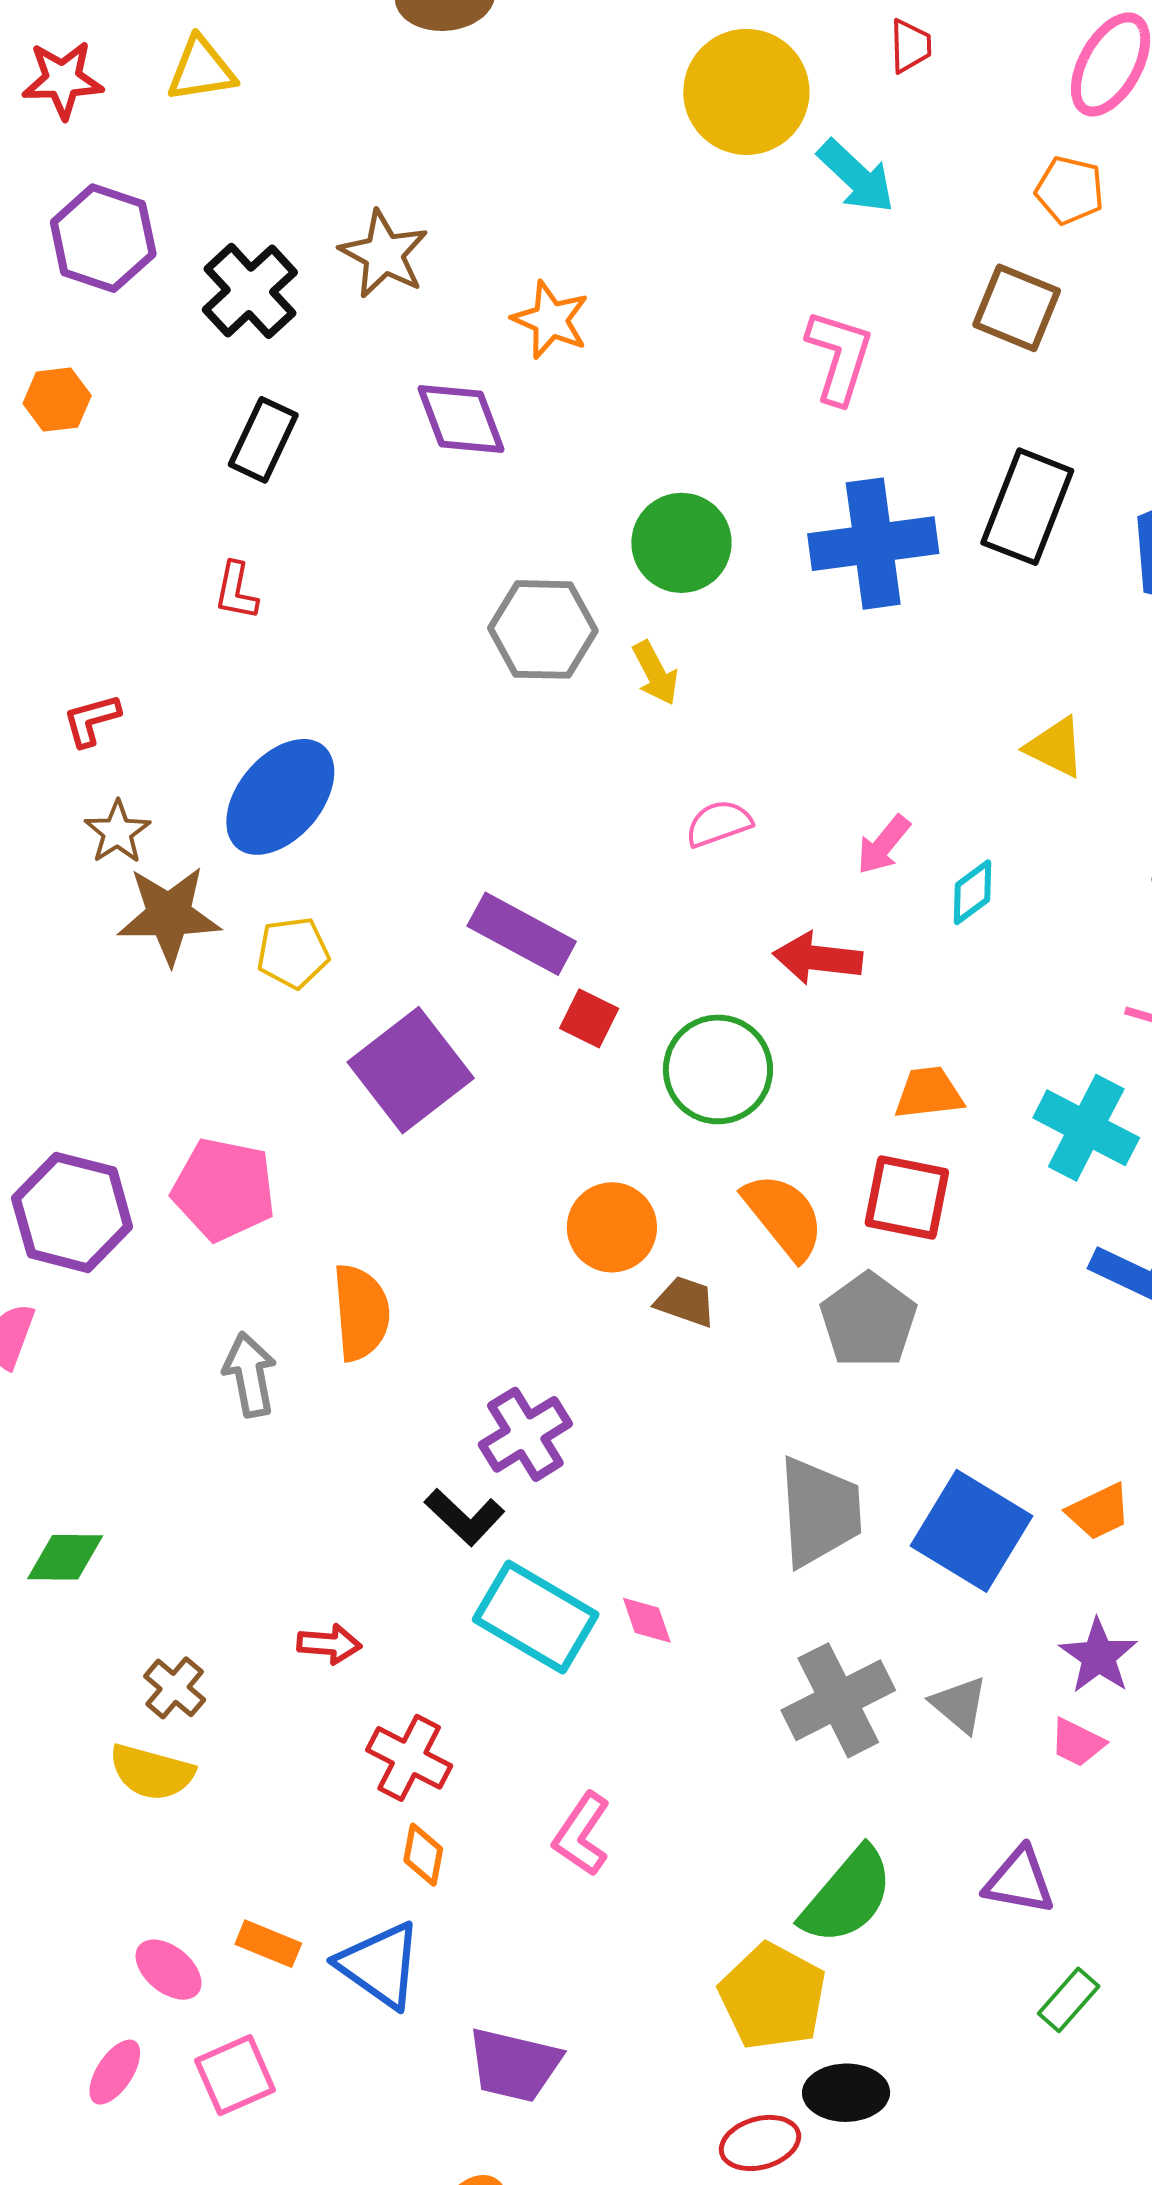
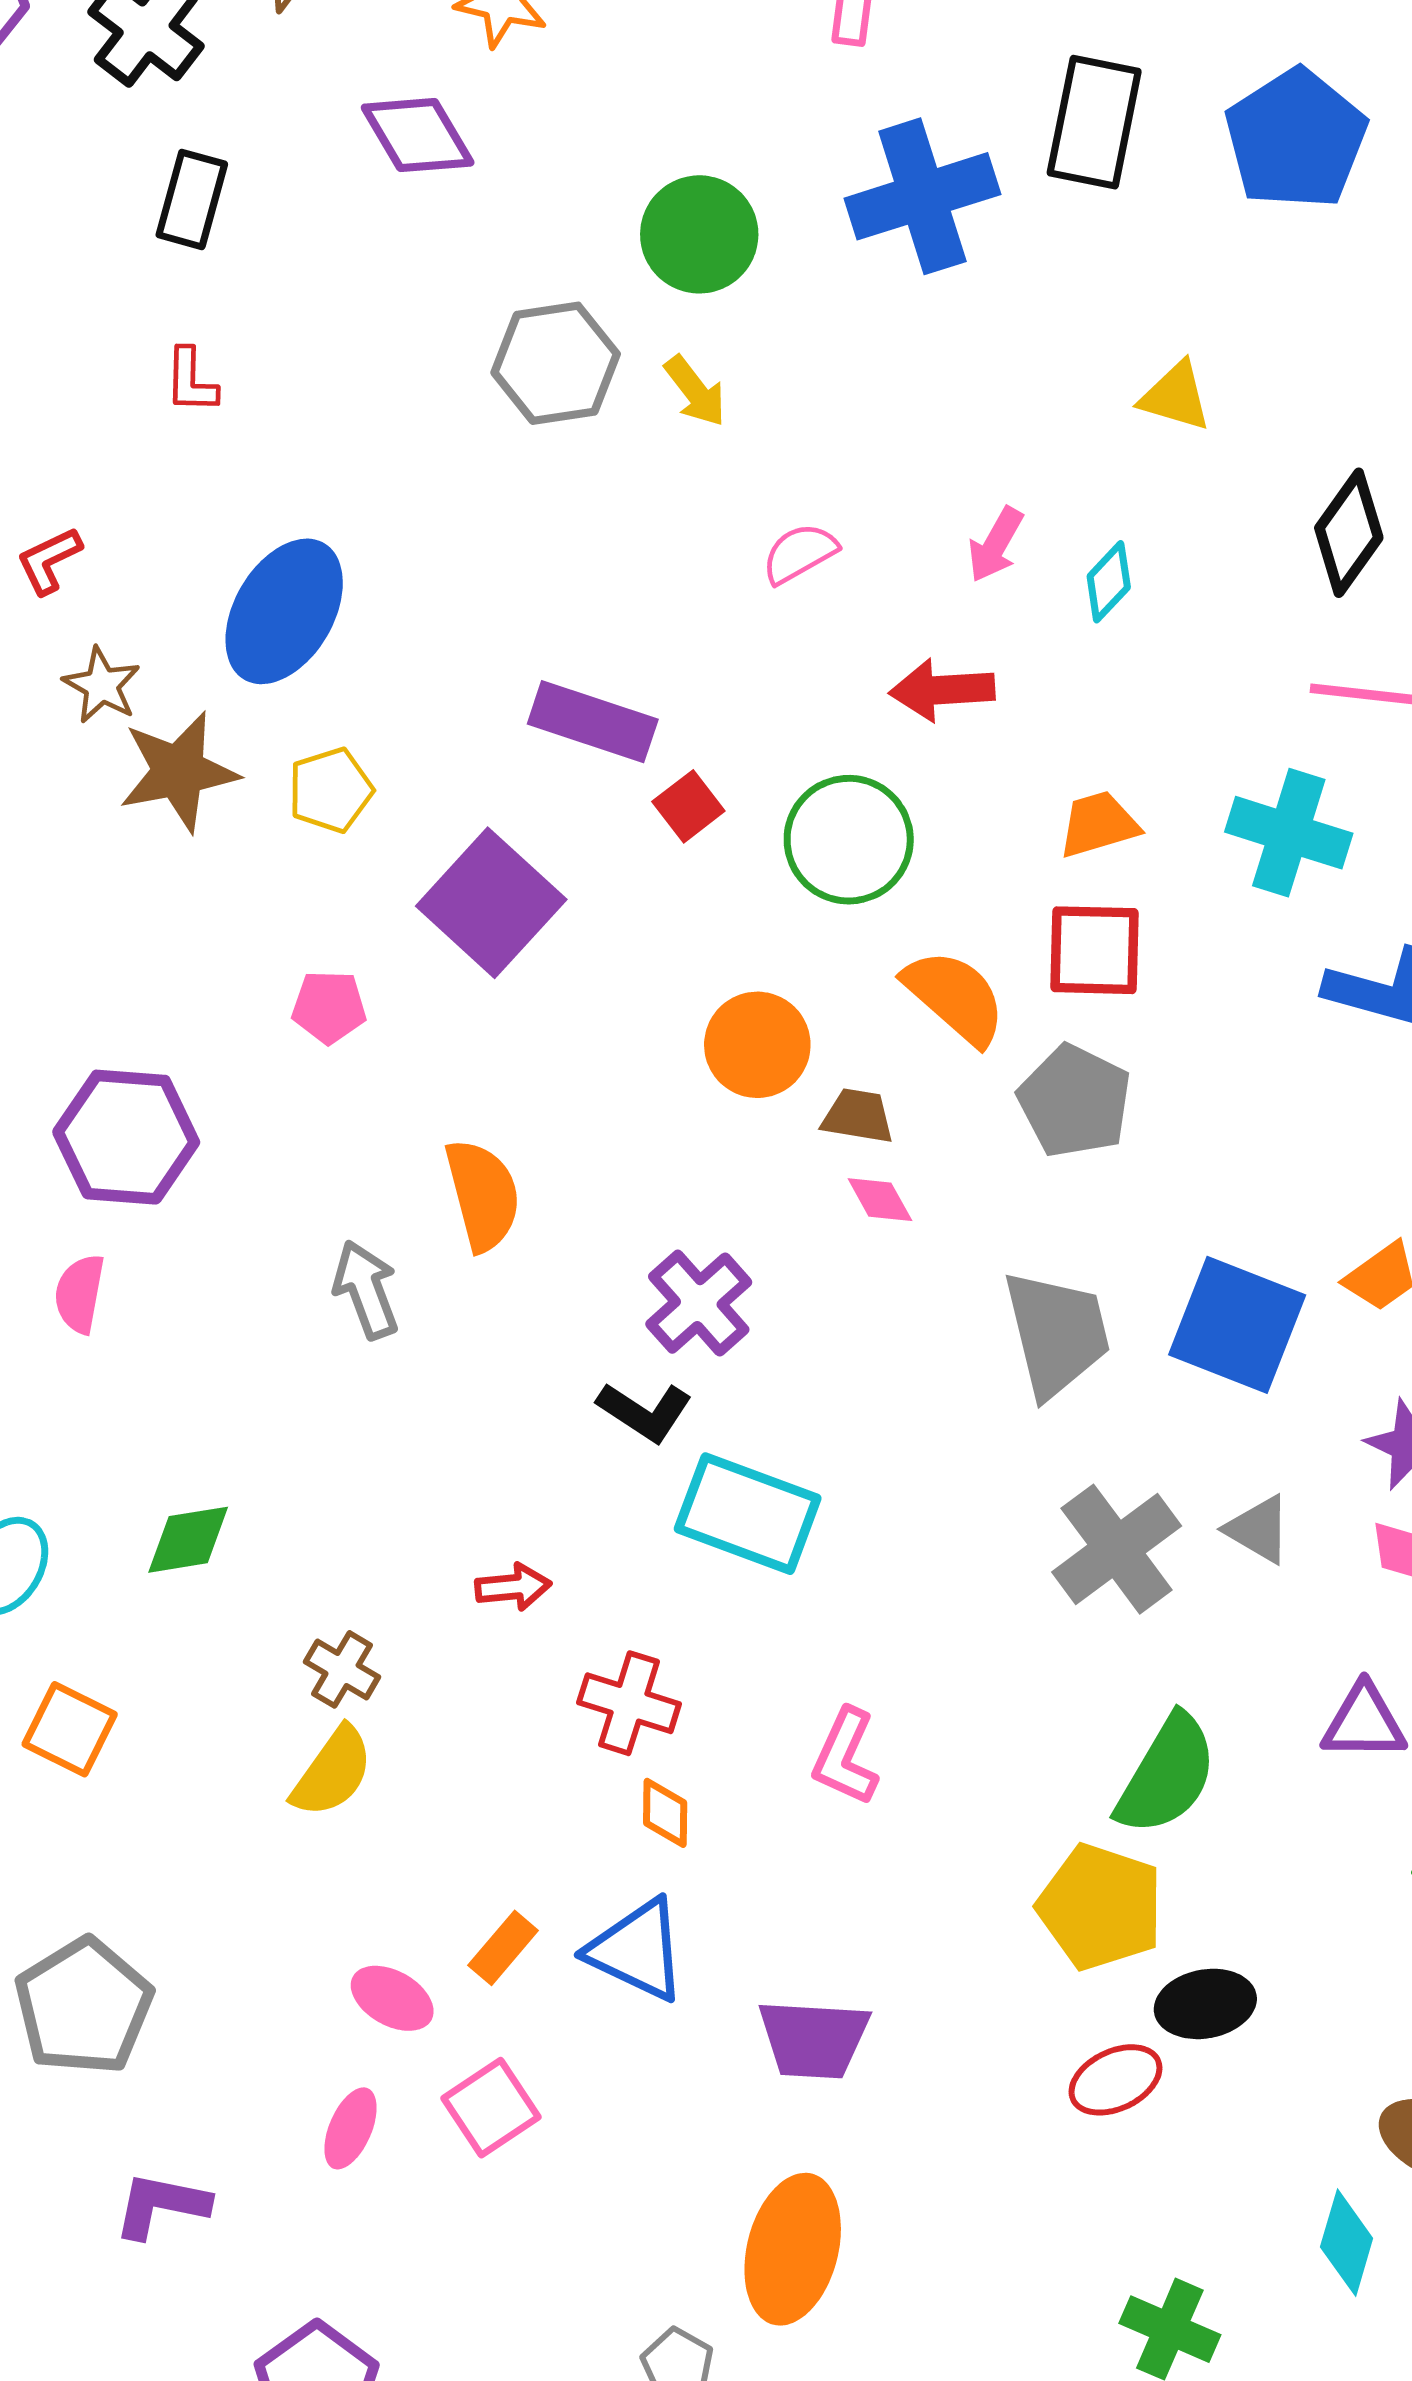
red square: (589, 1018) -> (688, 806), turned 36
pink pentagon: (224, 1189) -> (329, 1007), moved, size x0.6
pink diamond: (647, 1620) -> (880, 1200), moved
yellow semicircle: (152, 1772) -> (332, 1772), turned -60
orange rectangle: (268, 1944) -> (503, 1948), turned -62

